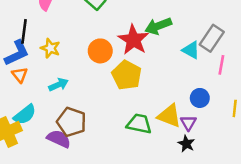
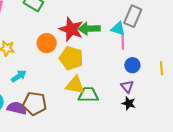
green arrow: (158, 26) -> (89, 29), moved, turned 30
pink line: (221, 65) -> (123, 42), moved
yellow triangle: (169, 116) -> (75, 85), moved
purple semicircle: (59, 139) -> (17, 108), moved

